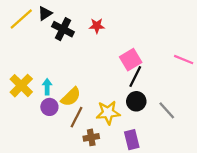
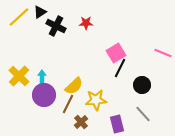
yellow semicircle: (71, 97) -> (74, 86), moved
black circle: (136, 101) -> (142, 85), moved
purple circle: (49, 107) -> (44, 95), size x1.5
gray line: (167, 110) -> (143, 114), moved
brown cross: (91, 137) -> (81, 122), turned -32

